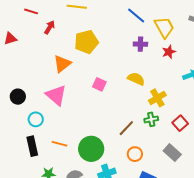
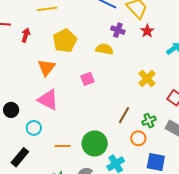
purple cross: (140, 44) -> (118, 30), turned 32
yellow semicircle: (136, 79) -> (104, 49), moved
pink square: (99, 84) -> (87, 79), turned -32
green cross: (151, 119) -> (149, 121), moved
black rectangle: (32, 146) -> (20, 157), moved, turned 66

